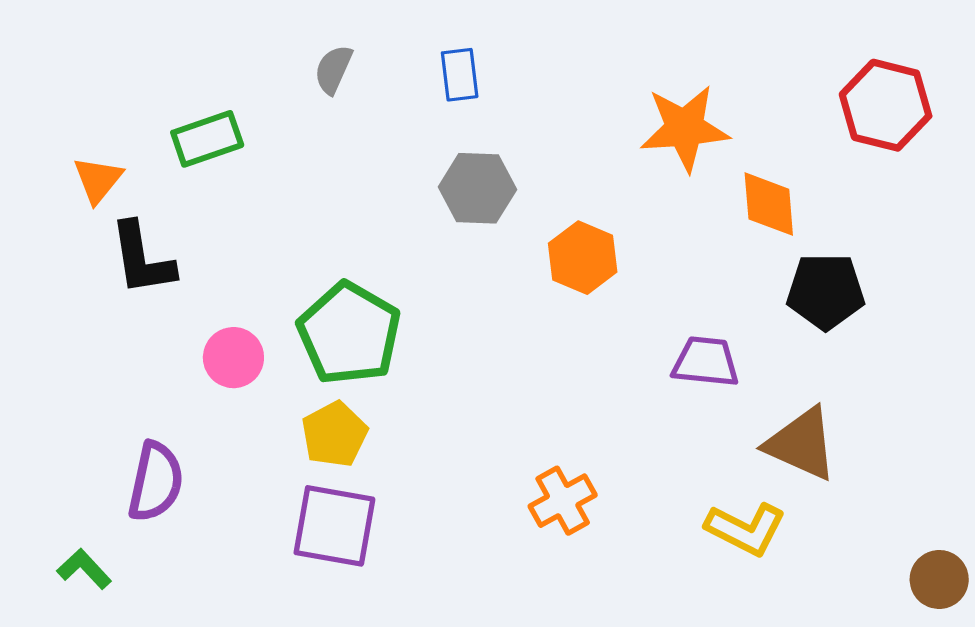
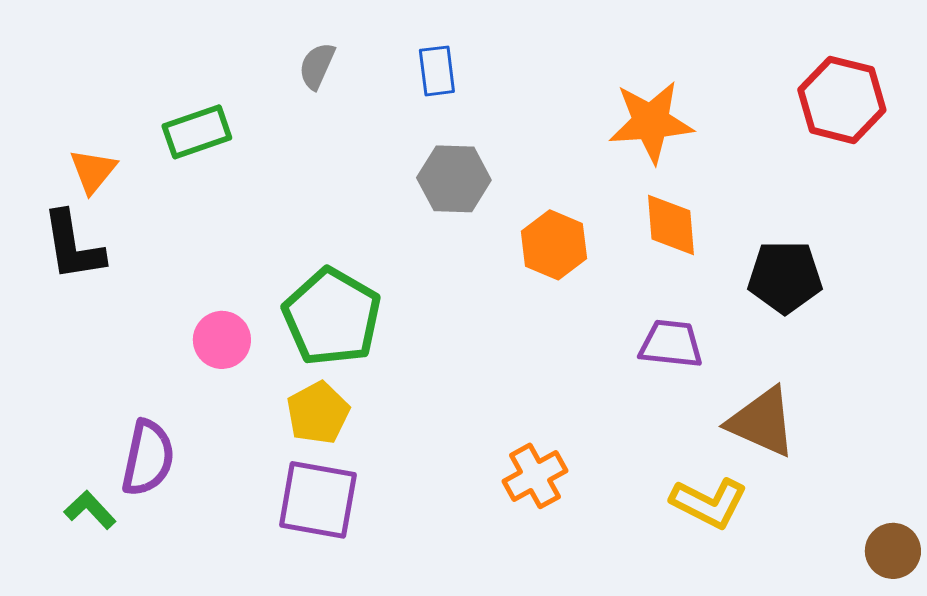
orange diamond: (769, 204) -> (671, 225), moved
black L-shape: (142, 259) -> (73, 246), moved
green L-shape: (84, 569) -> (90, 510), moved

